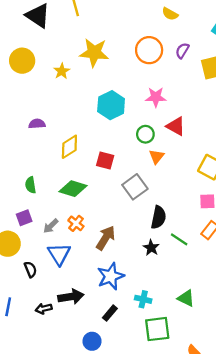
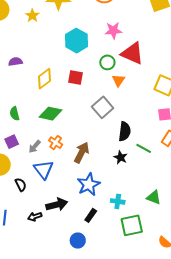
red triangle: (176, 126) -> (132, 53), size x1.4
red square: (105, 161) -> (75, 78), moved

